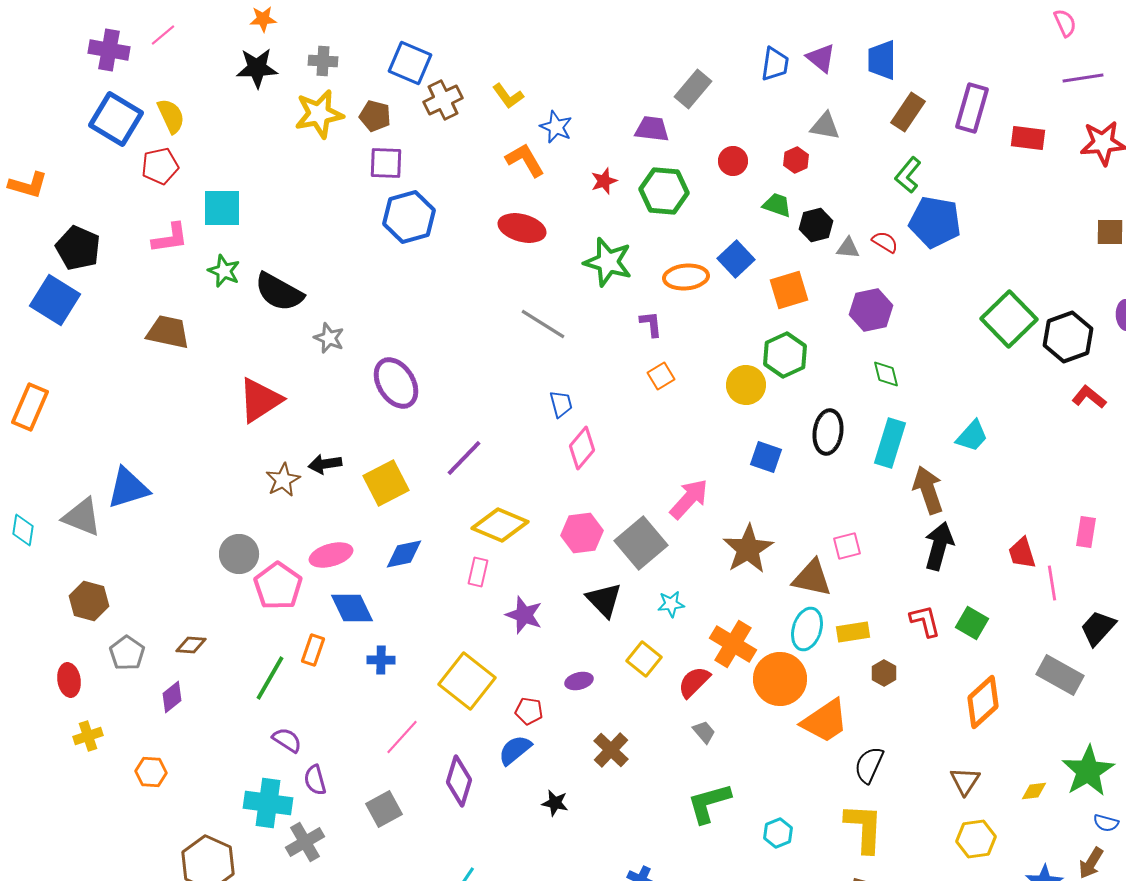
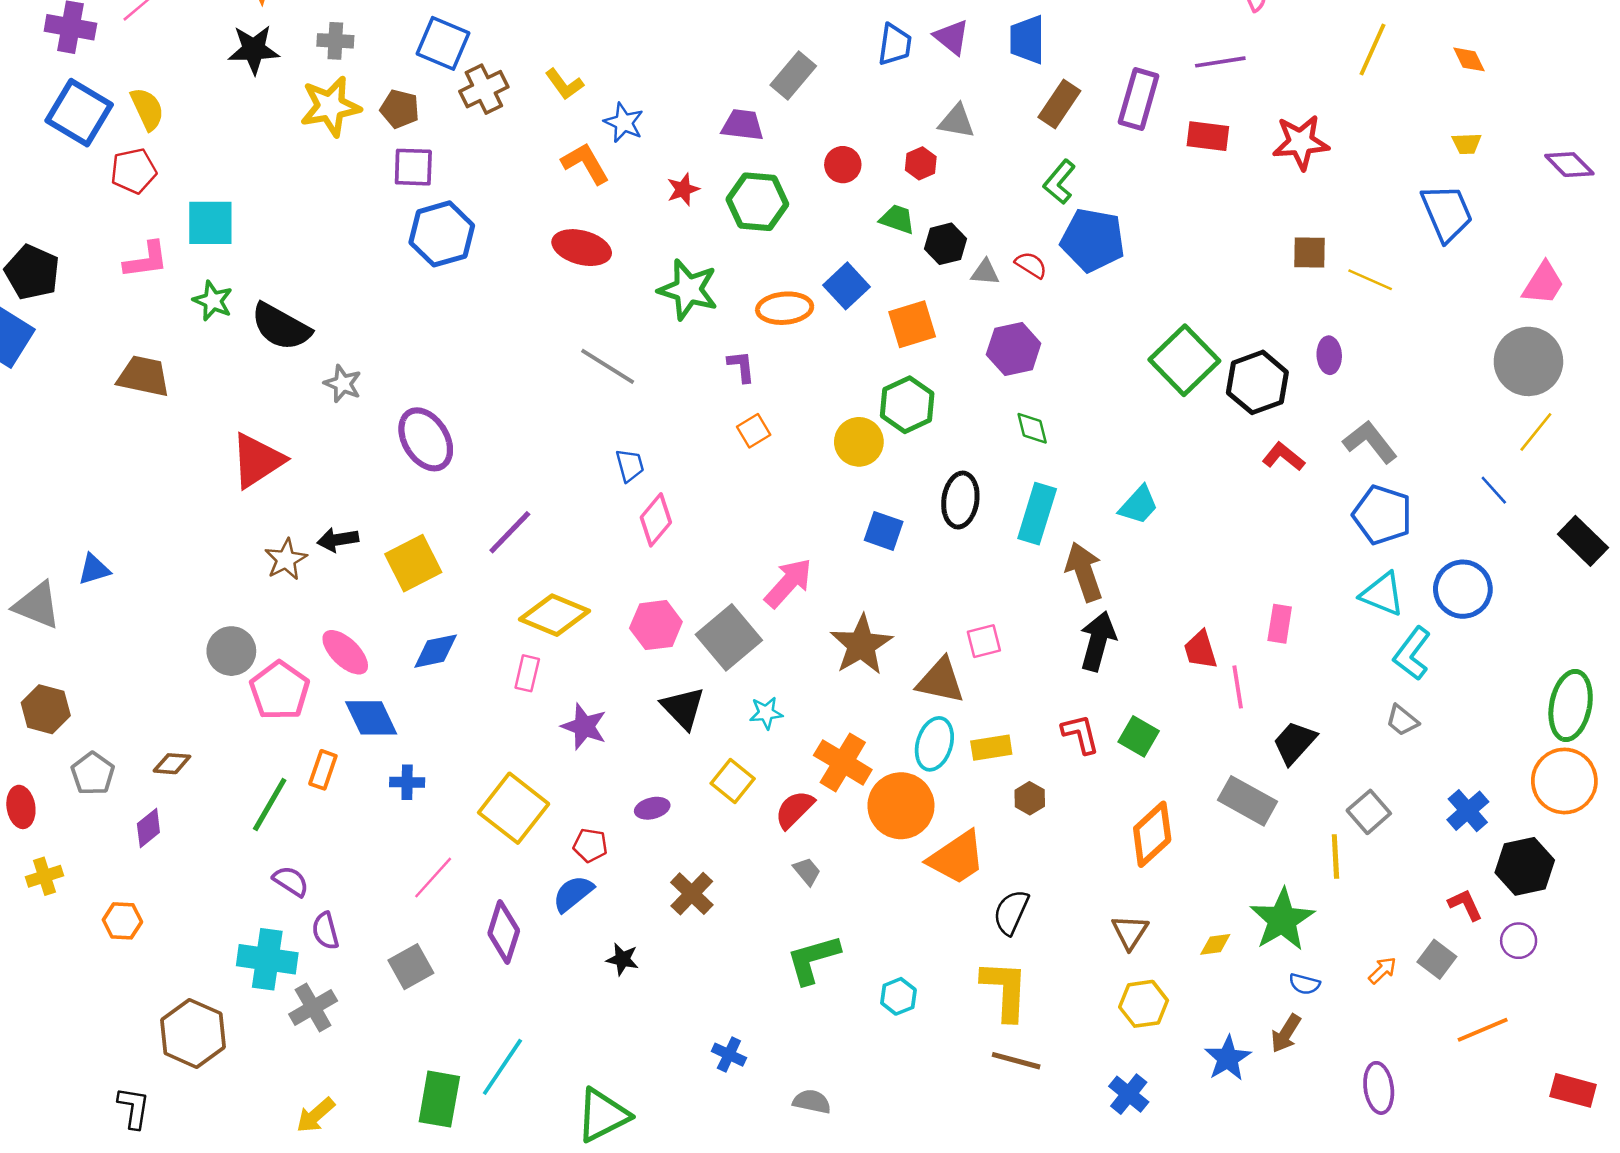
purple line: (1083, 78) -> (1220, 62), moved
blue triangle: (128, 488) -> (94, 569), size x0.6
pink ellipse: (331, 555) -> (345, 652), turned 60

